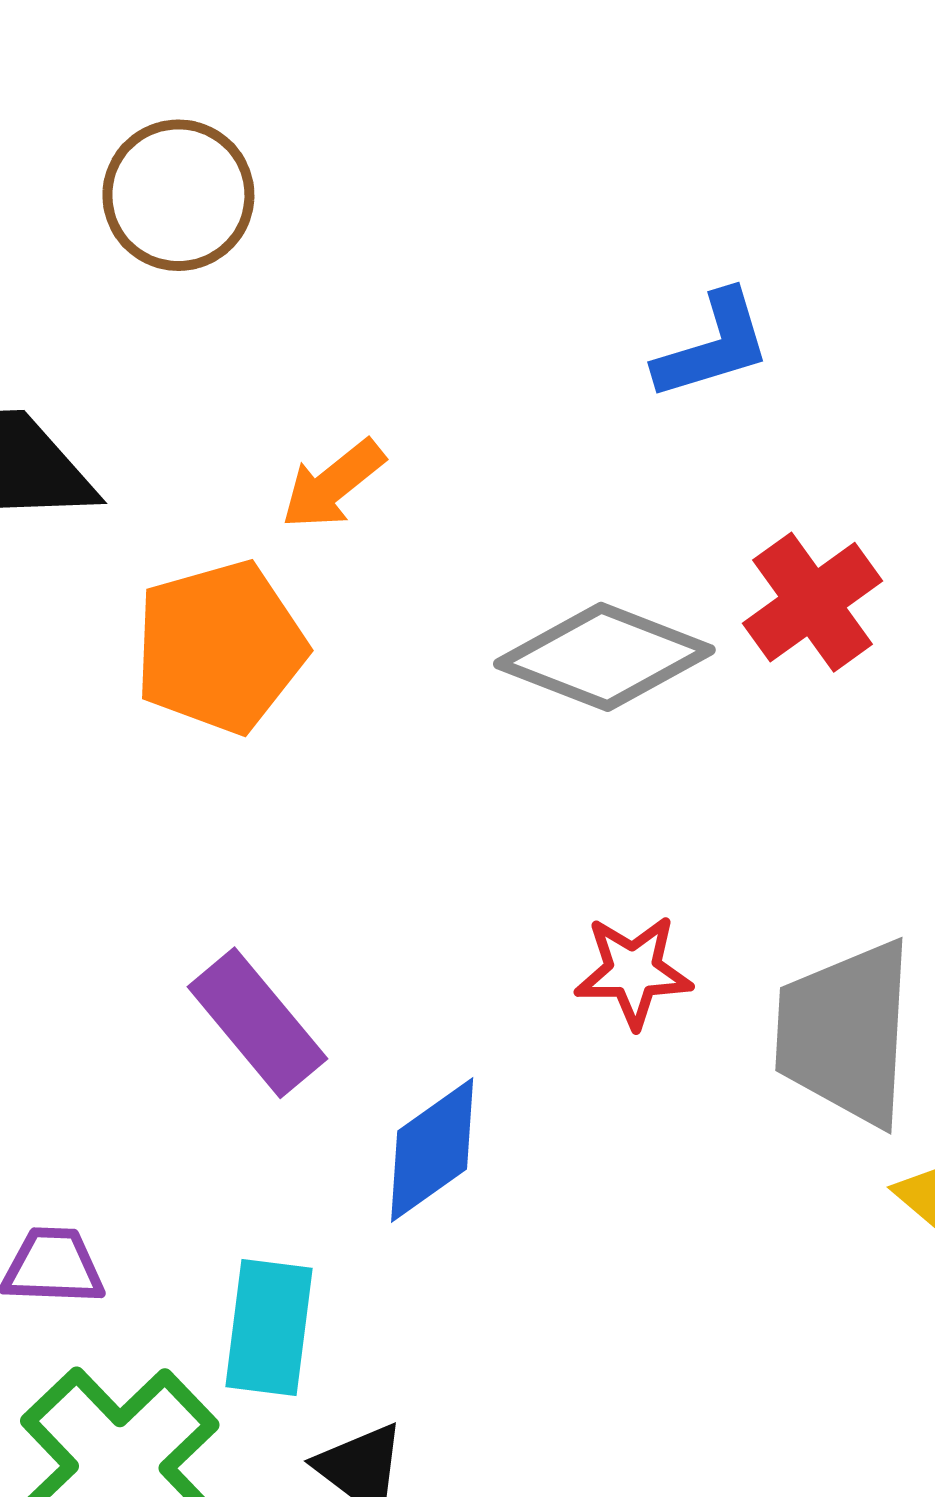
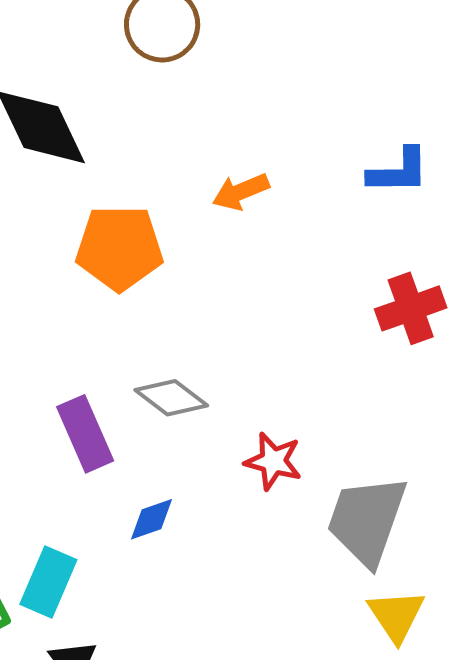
orange arrow: (333, 484) -> (241, 192), moved
gray diamond: (604, 657) -> (171, 398), moved, size x0.7
blue diamond: (432, 1150) -> (152, 519), size x0.7

